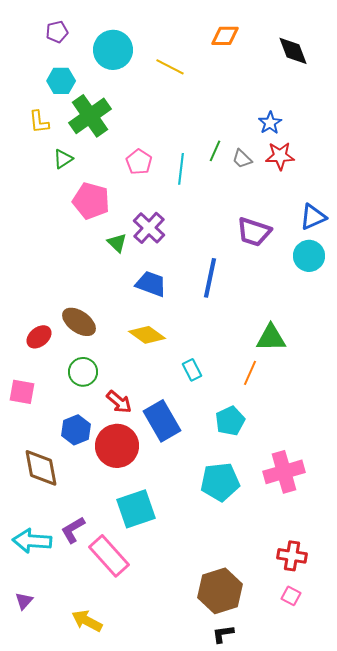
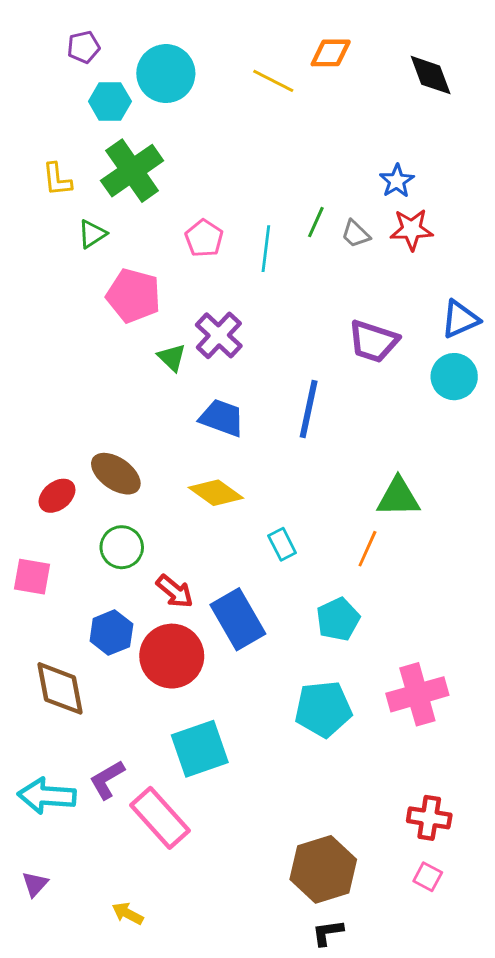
yellow line: (170, 67) -> (273, 81), moved
cyan hexagon: (61, 81) -> (110, 101), moved
yellow arrow: (87, 621) -> (128, 913), size x0.7

